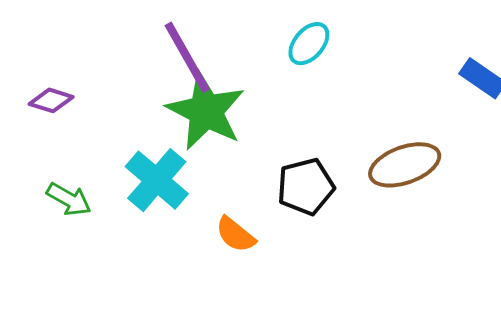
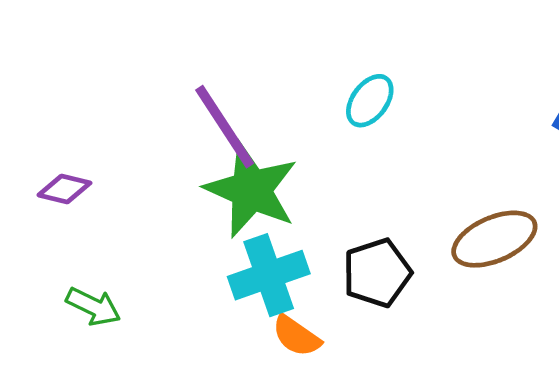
cyan cross: (157, 180) -> (269, 275), moved, turned 34

